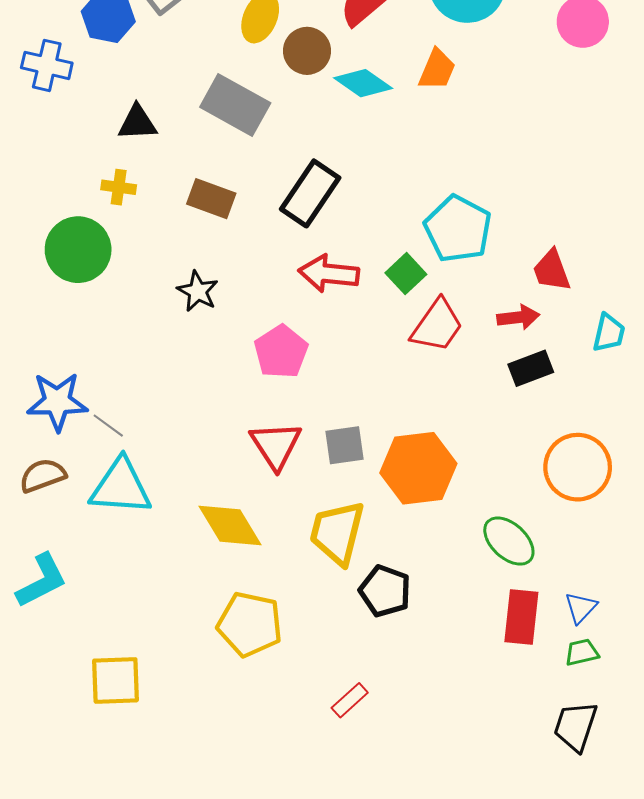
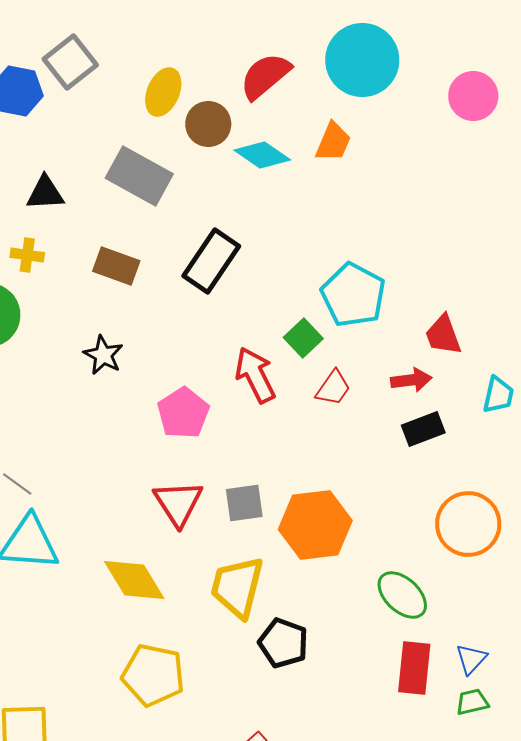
red arrow: (329, 274) -> (255, 375), moved, turned 58
red trapezoid: (437, 326) -> (333, 388), size x0.7

